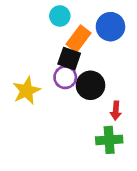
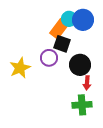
cyan circle: (60, 16) -> (69, 19), moved
black square: (69, 59) -> (62, 44), moved
black circle: (90, 85) -> (80, 65), moved

